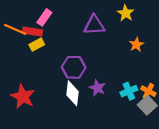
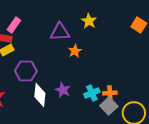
orange star: (136, 45) -> (75, 51), moved
purple hexagon: (74, 67) -> (26, 71), moved
orange cross: (148, 91) -> (110, 93), turned -32

